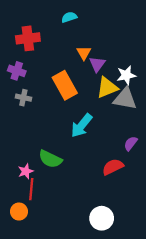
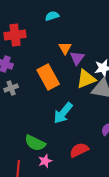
gray cross: (23, 98) -> (11, 88), turned -32
red semicircle: (113, 167) -> (79, 150), moved
pink star: (26, 171) -> (45, 161), moved

